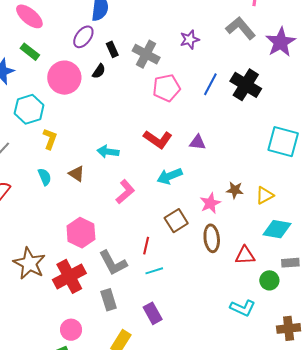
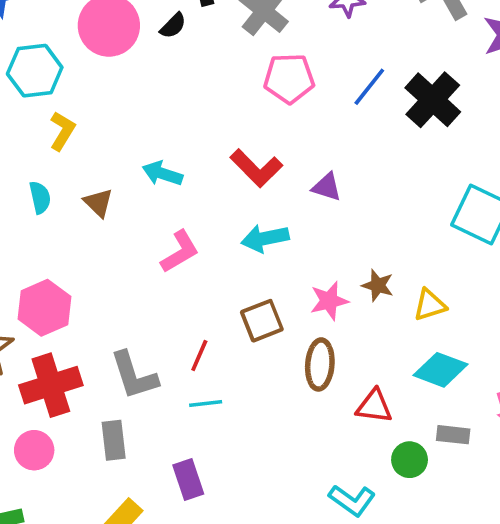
pink hexagon: (81, 233) -> (44, 308), moved
pink circle: (71, 330) -> (34, 450), moved

